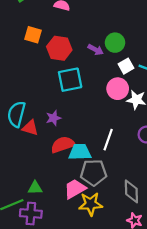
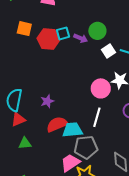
cyan square: (70, 80) -> (63, 33), moved, size x0.6
pink circle: (118, 89) -> (101, 88), moved
red triangle: (30, 128) -> (18, 119), moved, turned -35
green triangle: (35, 188) -> (25, 143), moved

